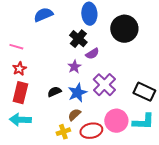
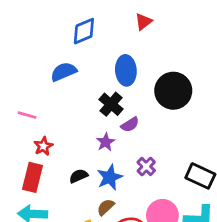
red star: (19, 69) -> (43, 146), moved
purple cross: (104, 85) -> (146, 167), size x0.6

